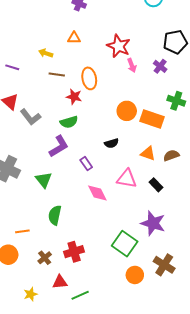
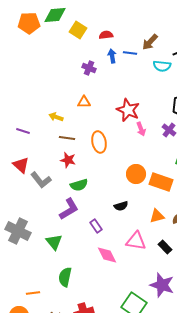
red star: (74, 97) -> (68, 160), moved
orange triangle: (148, 153) -> (157, 216), turned -35

